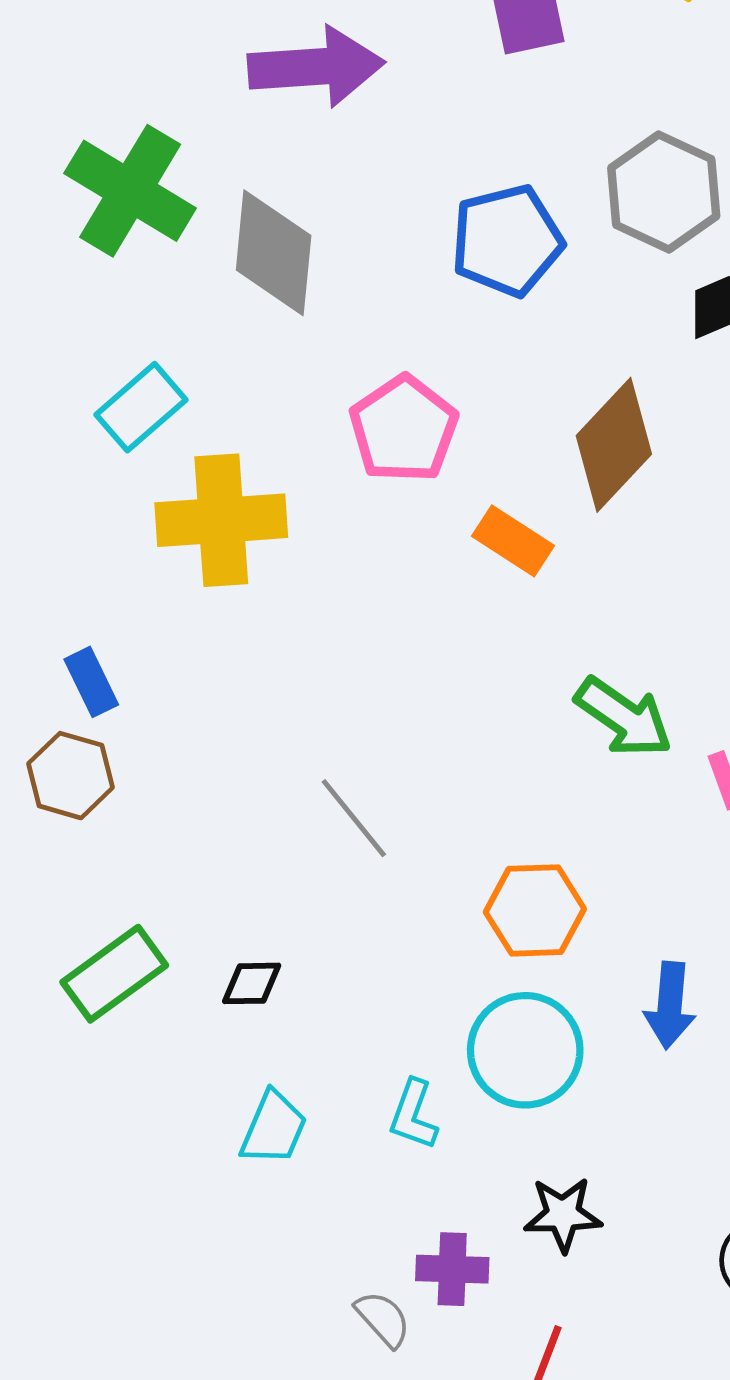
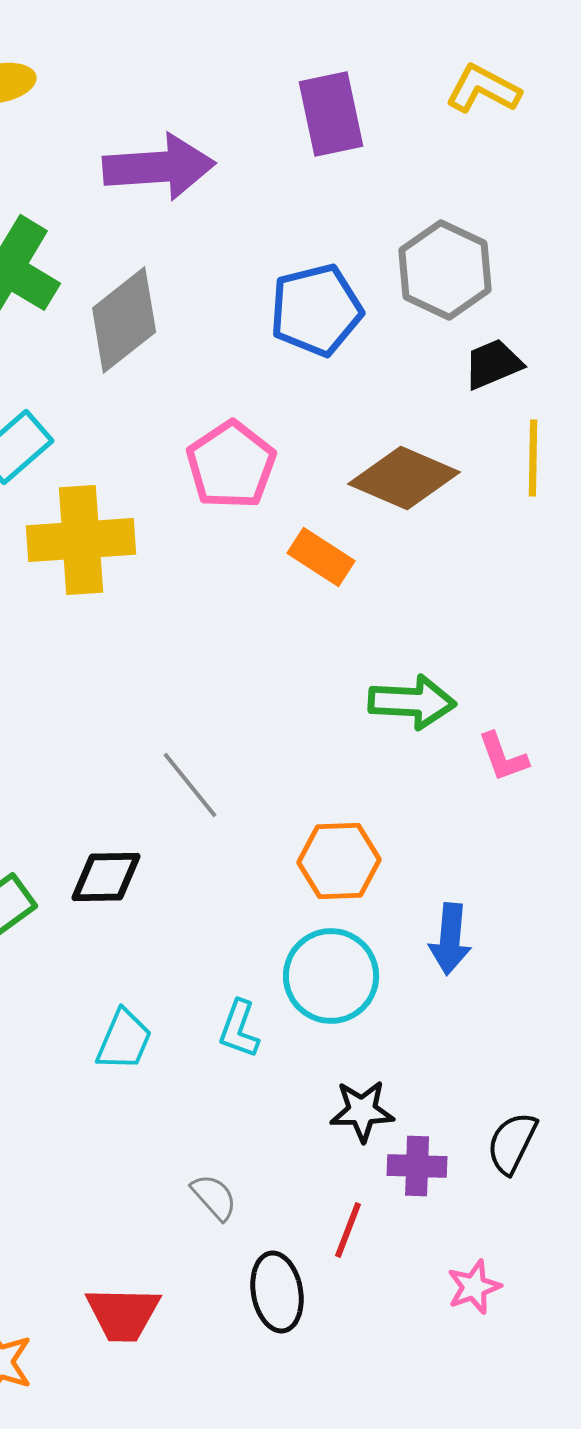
gray diamond: (274, 253) -> (124, 320), turned 46
brown diamond: (614, 445) -> (404, 478), turned 70
green arrow: (624, 717) -> (412, 702), turned -32
black diamond: (252, 983) -> (106, 877), moved, size x1.4
purple cross: (452, 1269) -> (417, 1166), moved

